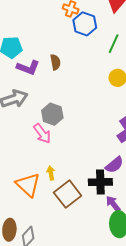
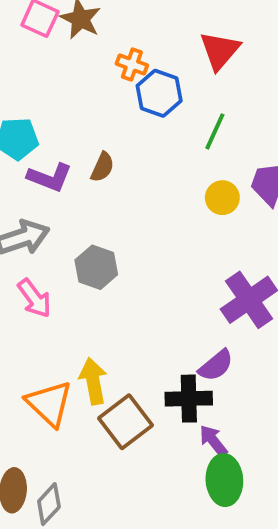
brown semicircle: (55, 62) -> (102, 167), turned 35
pink arrow: (42, 133) -> (34, 298), moved
yellow arrow: (51, 173) -> (93, 381), size x1.6

